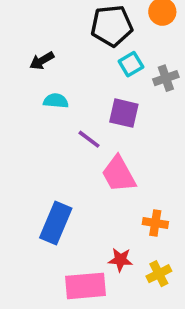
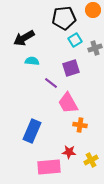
black arrow: (42, 61) -> (24, 38), size x1.5
purple square: (124, 113) -> (71, 68), turned -30
orange cross: (155, 223) -> (80, 125), moved

